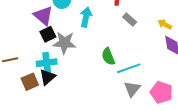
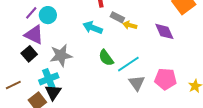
cyan arrow: (86, 17) -> (93, 28), moved, turned -66
yellow arrow: (165, 24) -> (130, 25), moved
black square: (48, 34) -> (29, 54), moved

